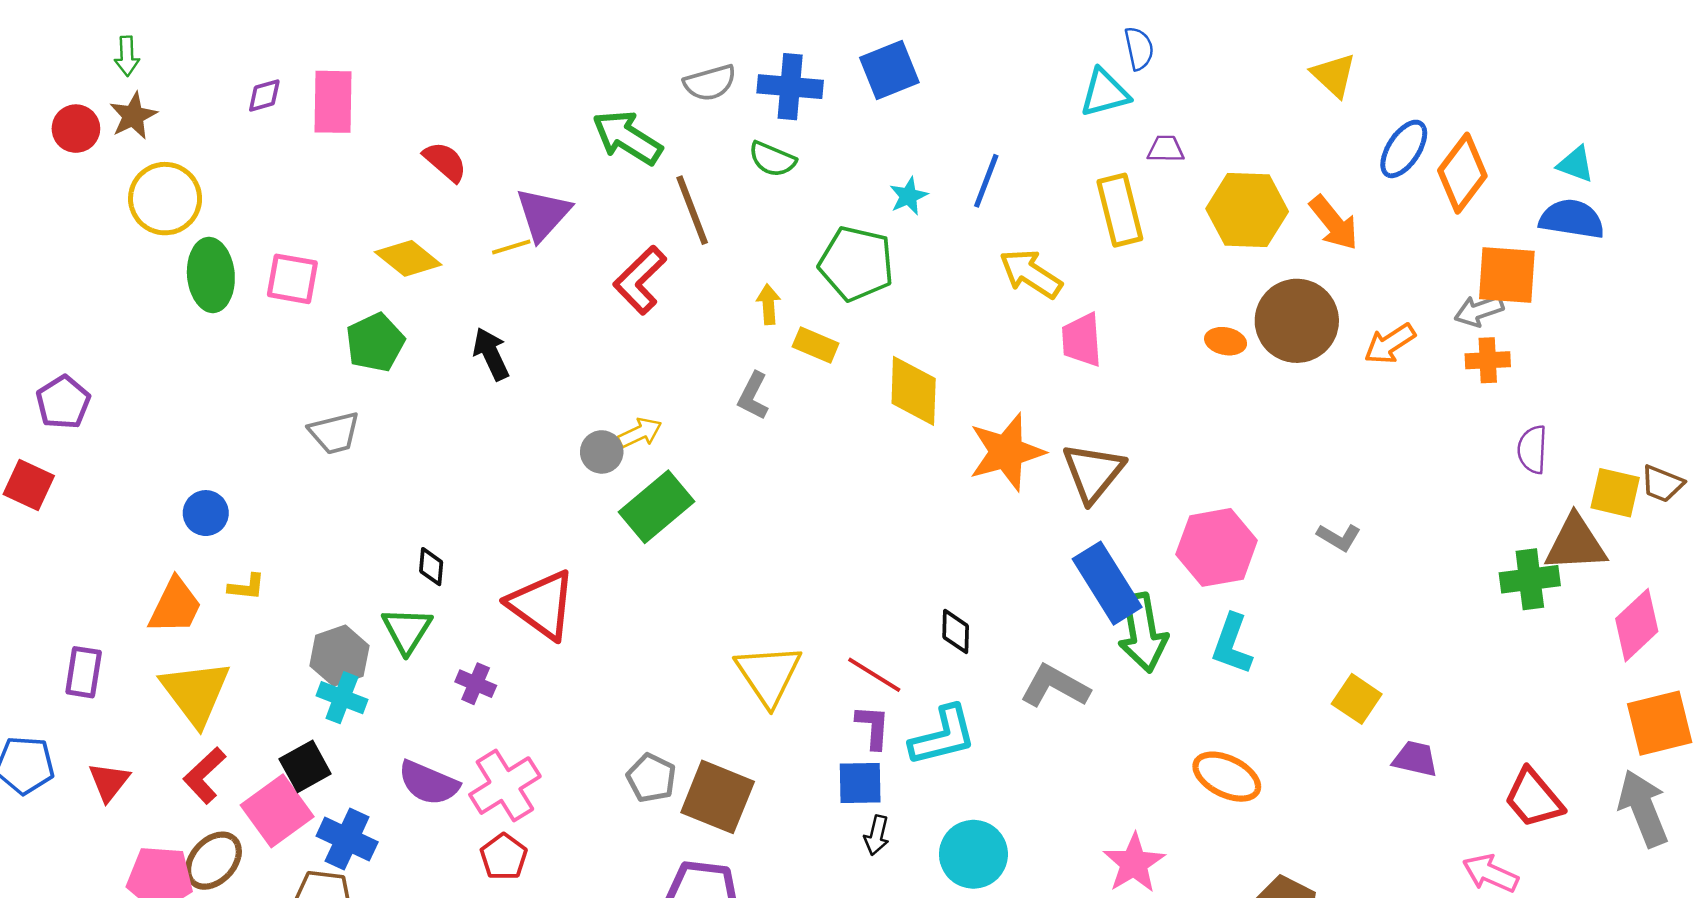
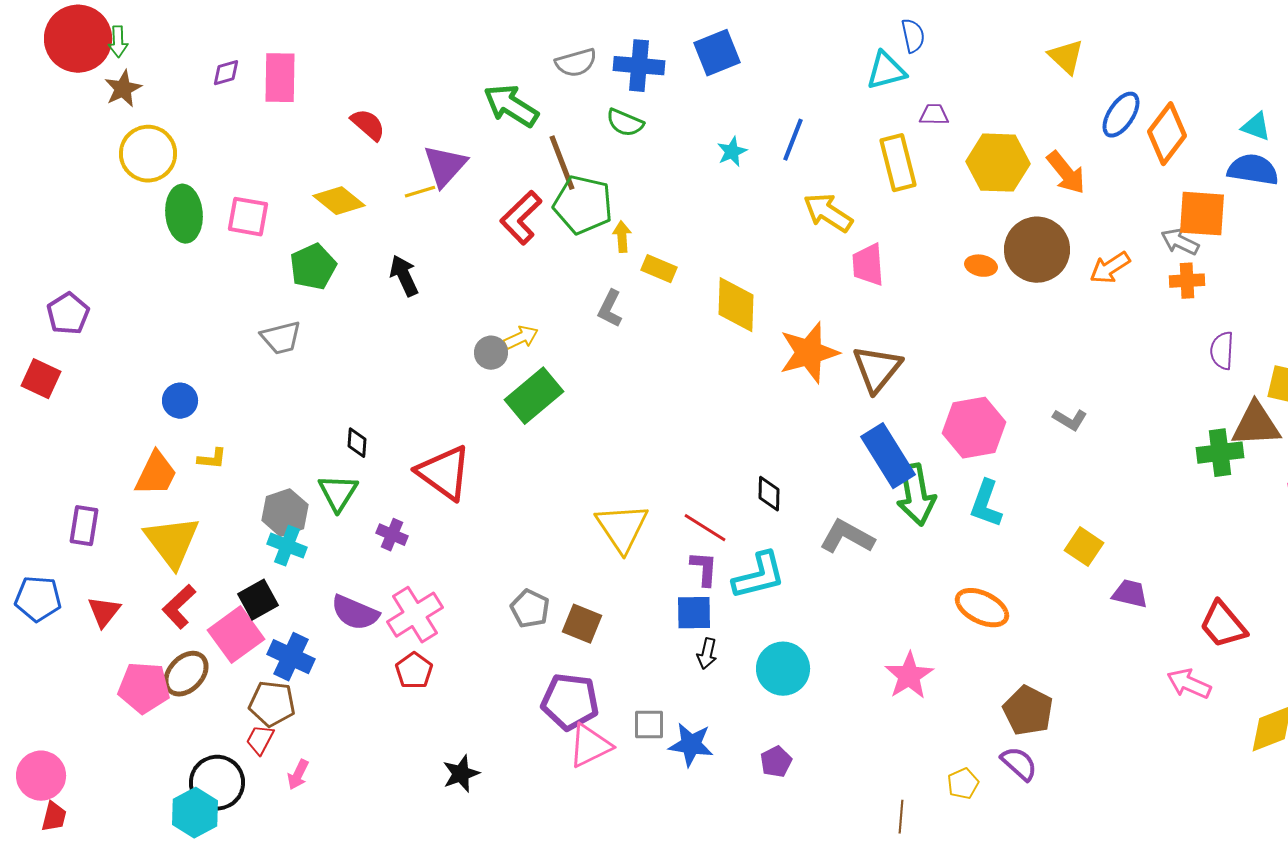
red circle: (76, 129) -> (78, 39), moved, size x1.8
green pentagon: (856, 264) -> (583, 205), moved
gray arrow: (1479, 311) -> (1180, 242), turned 45
brown square: (718, 797) -> (582, 624), size x0.7

